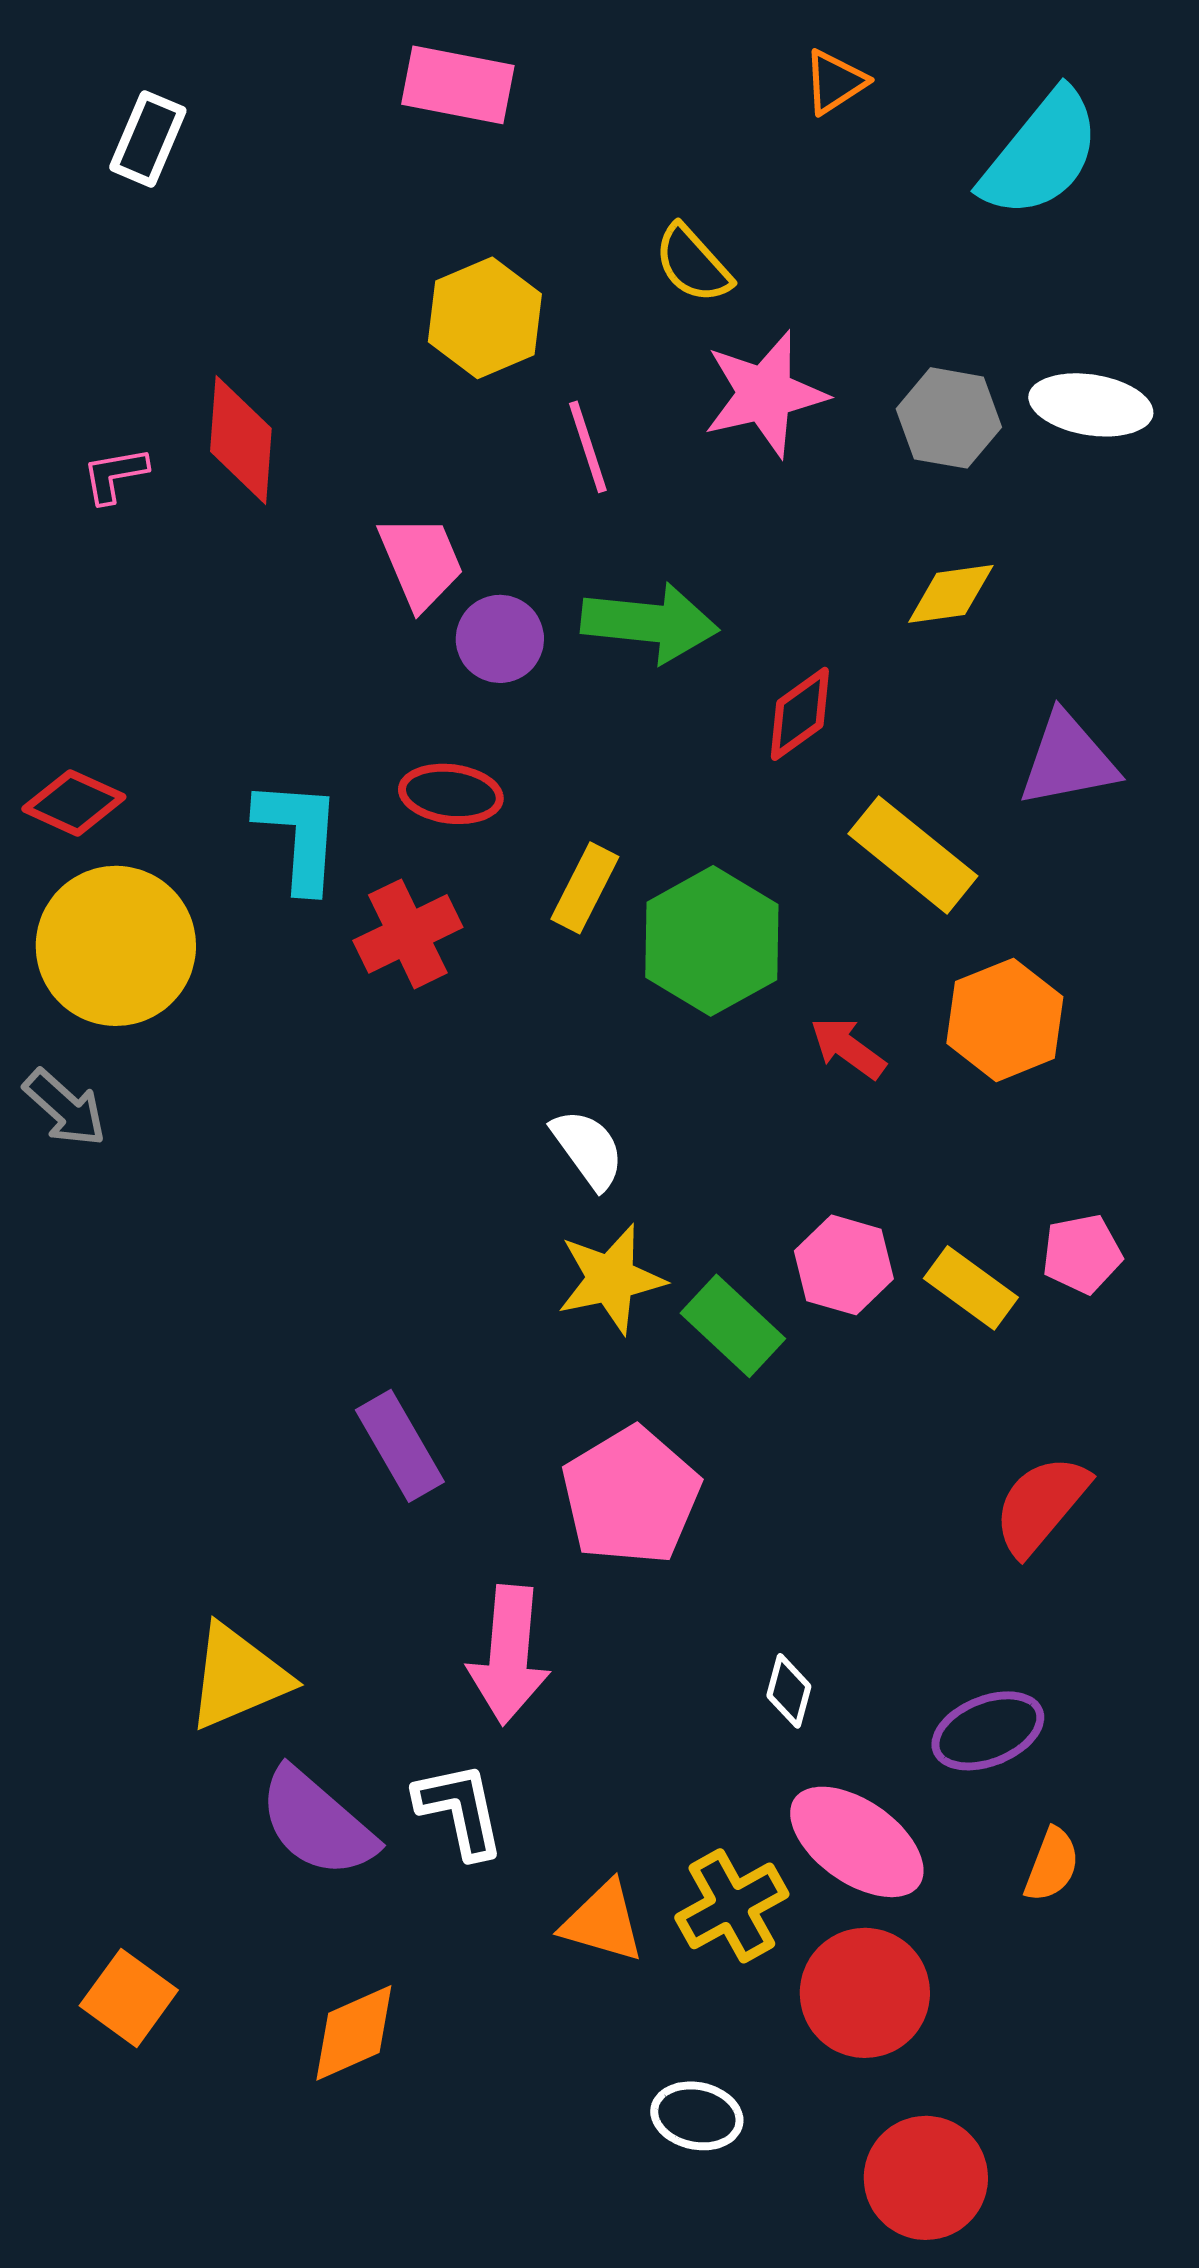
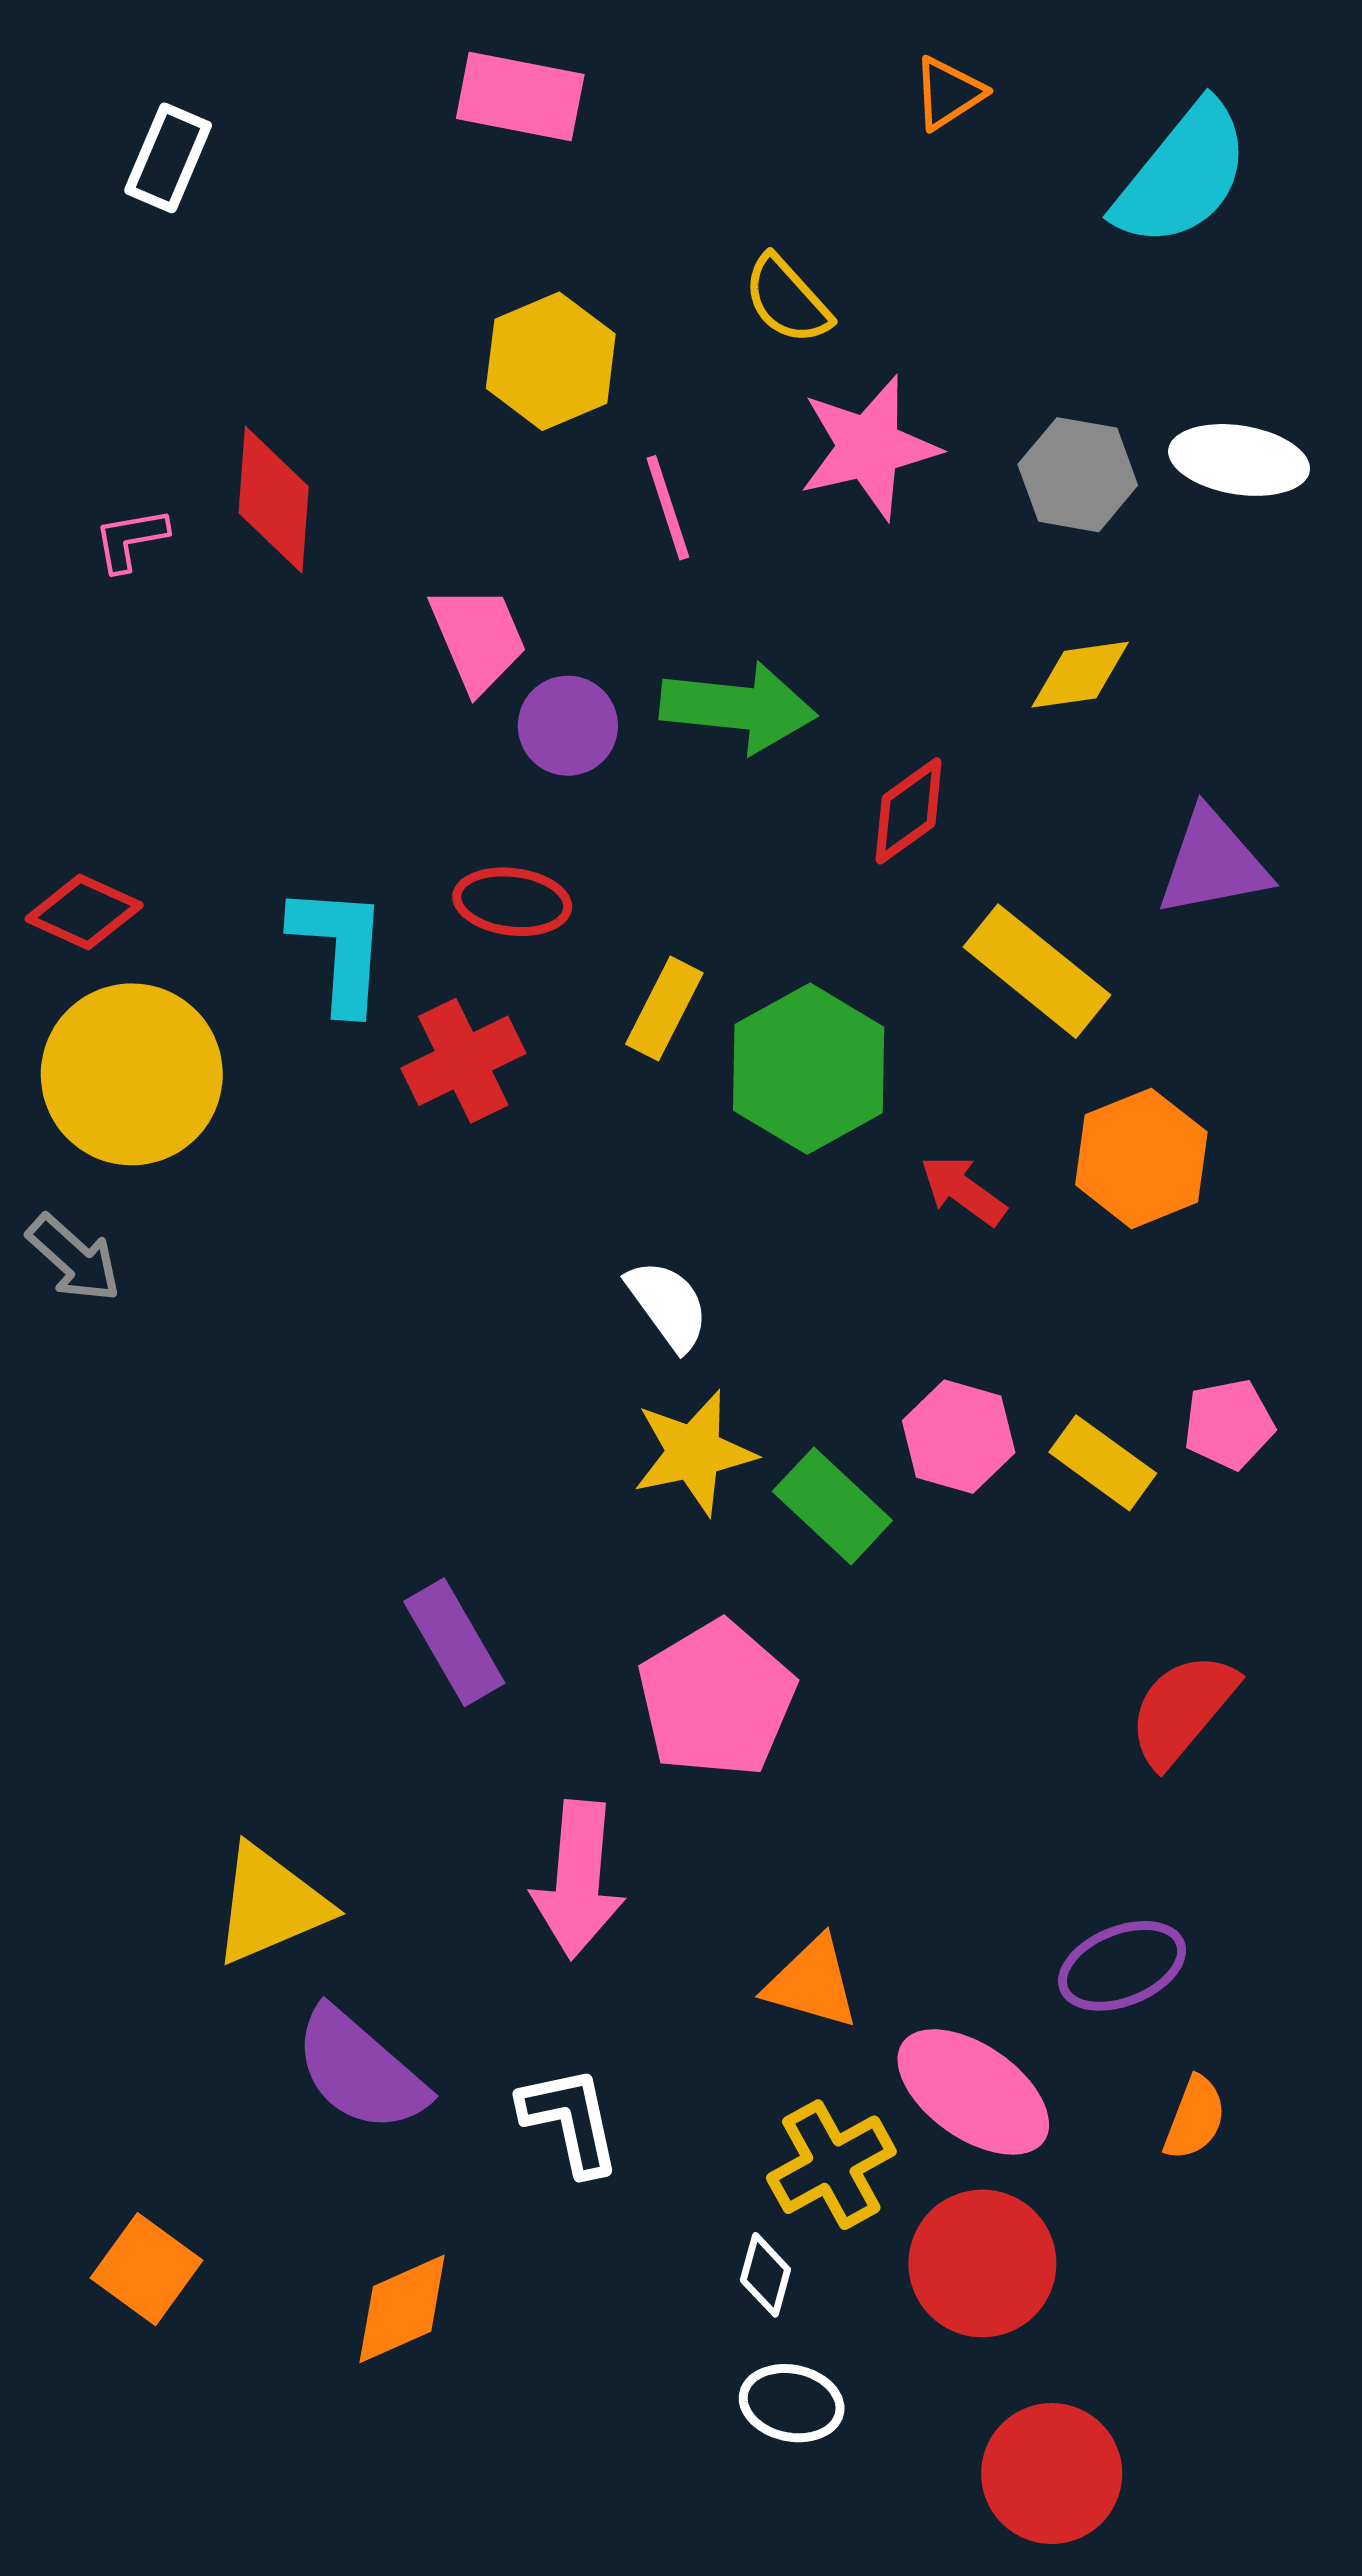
white diamond: (789, 1691) -> (765, 2275), moved
white L-shape: (460, 1810) -> (570, 2120), moved
orange triangle: (603, 1922) -> (812, 1983), moved

